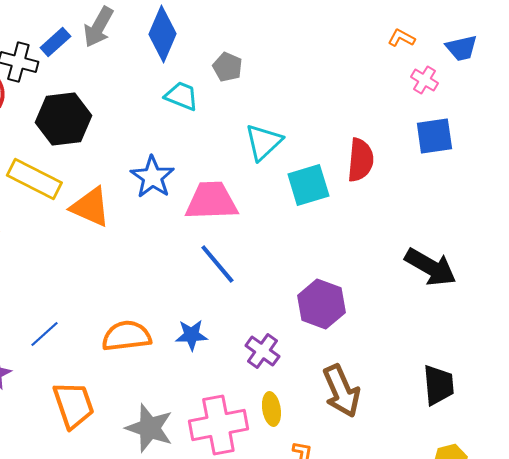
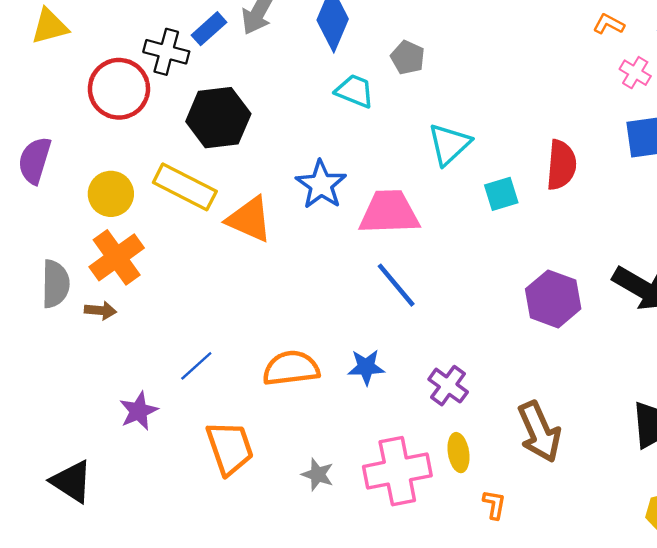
cyan square: (308, 185) -> (501, 194), size x0.7
purple hexagon: (321, 304) -> (553, 299), moved
gray star: (149, 428) -> (318, 474), size x0.6

